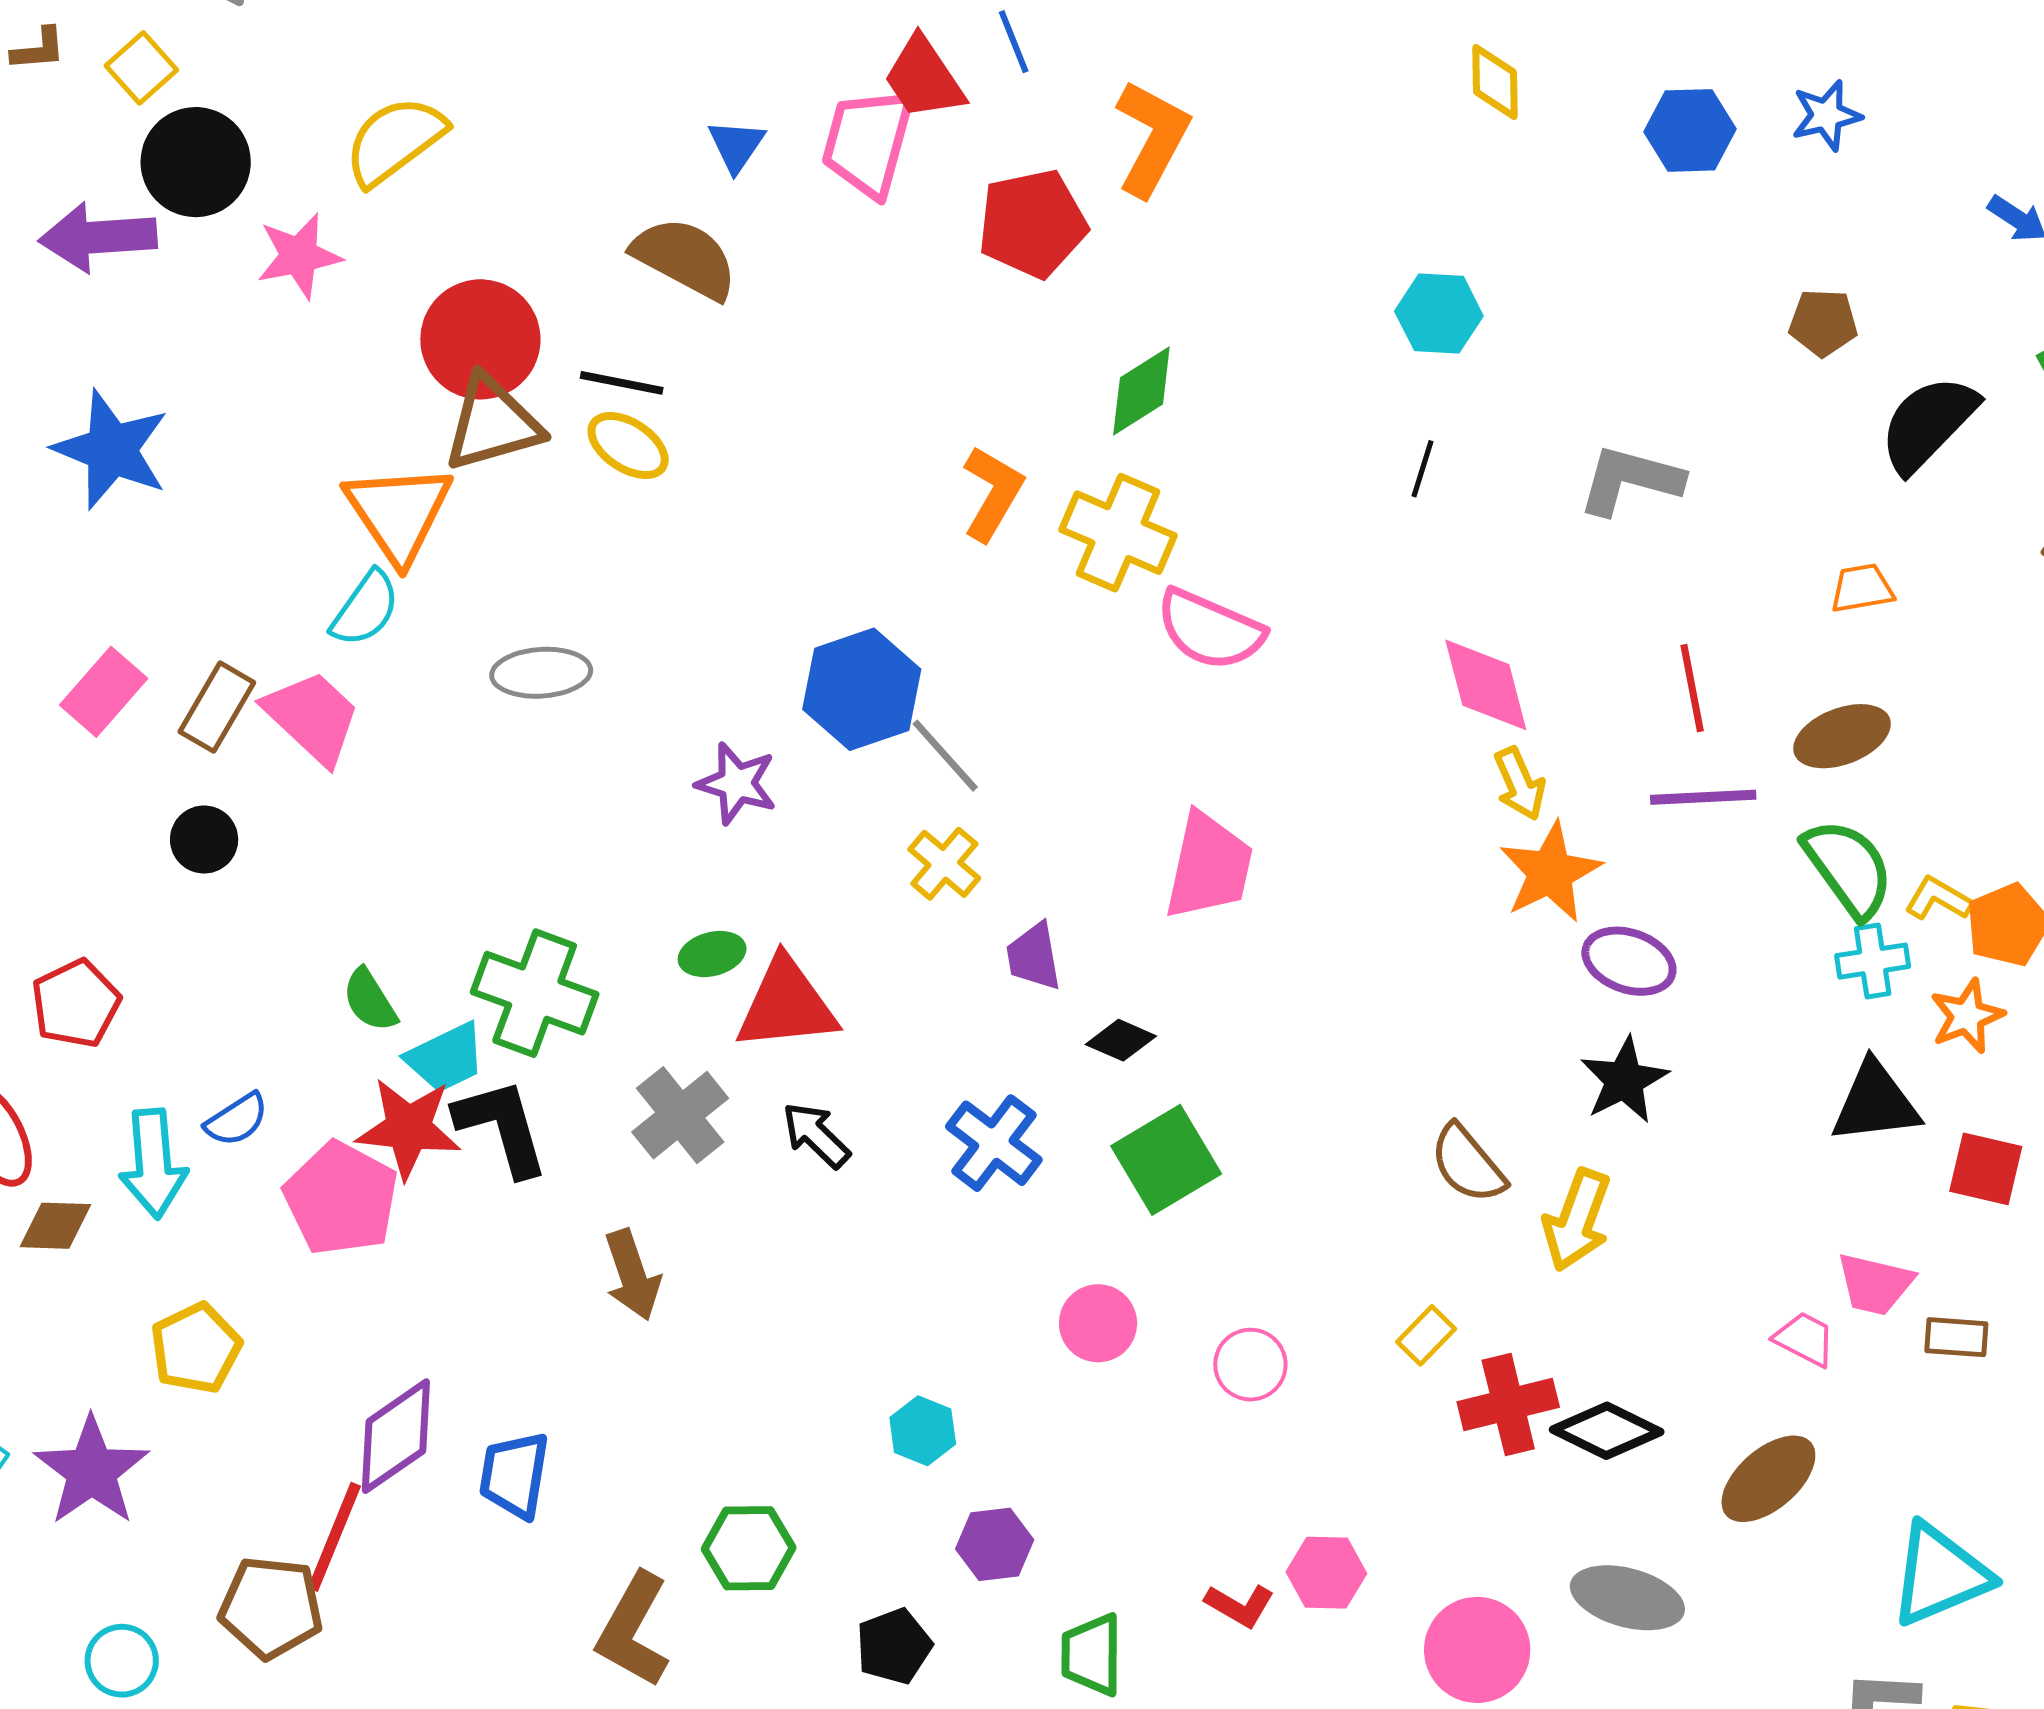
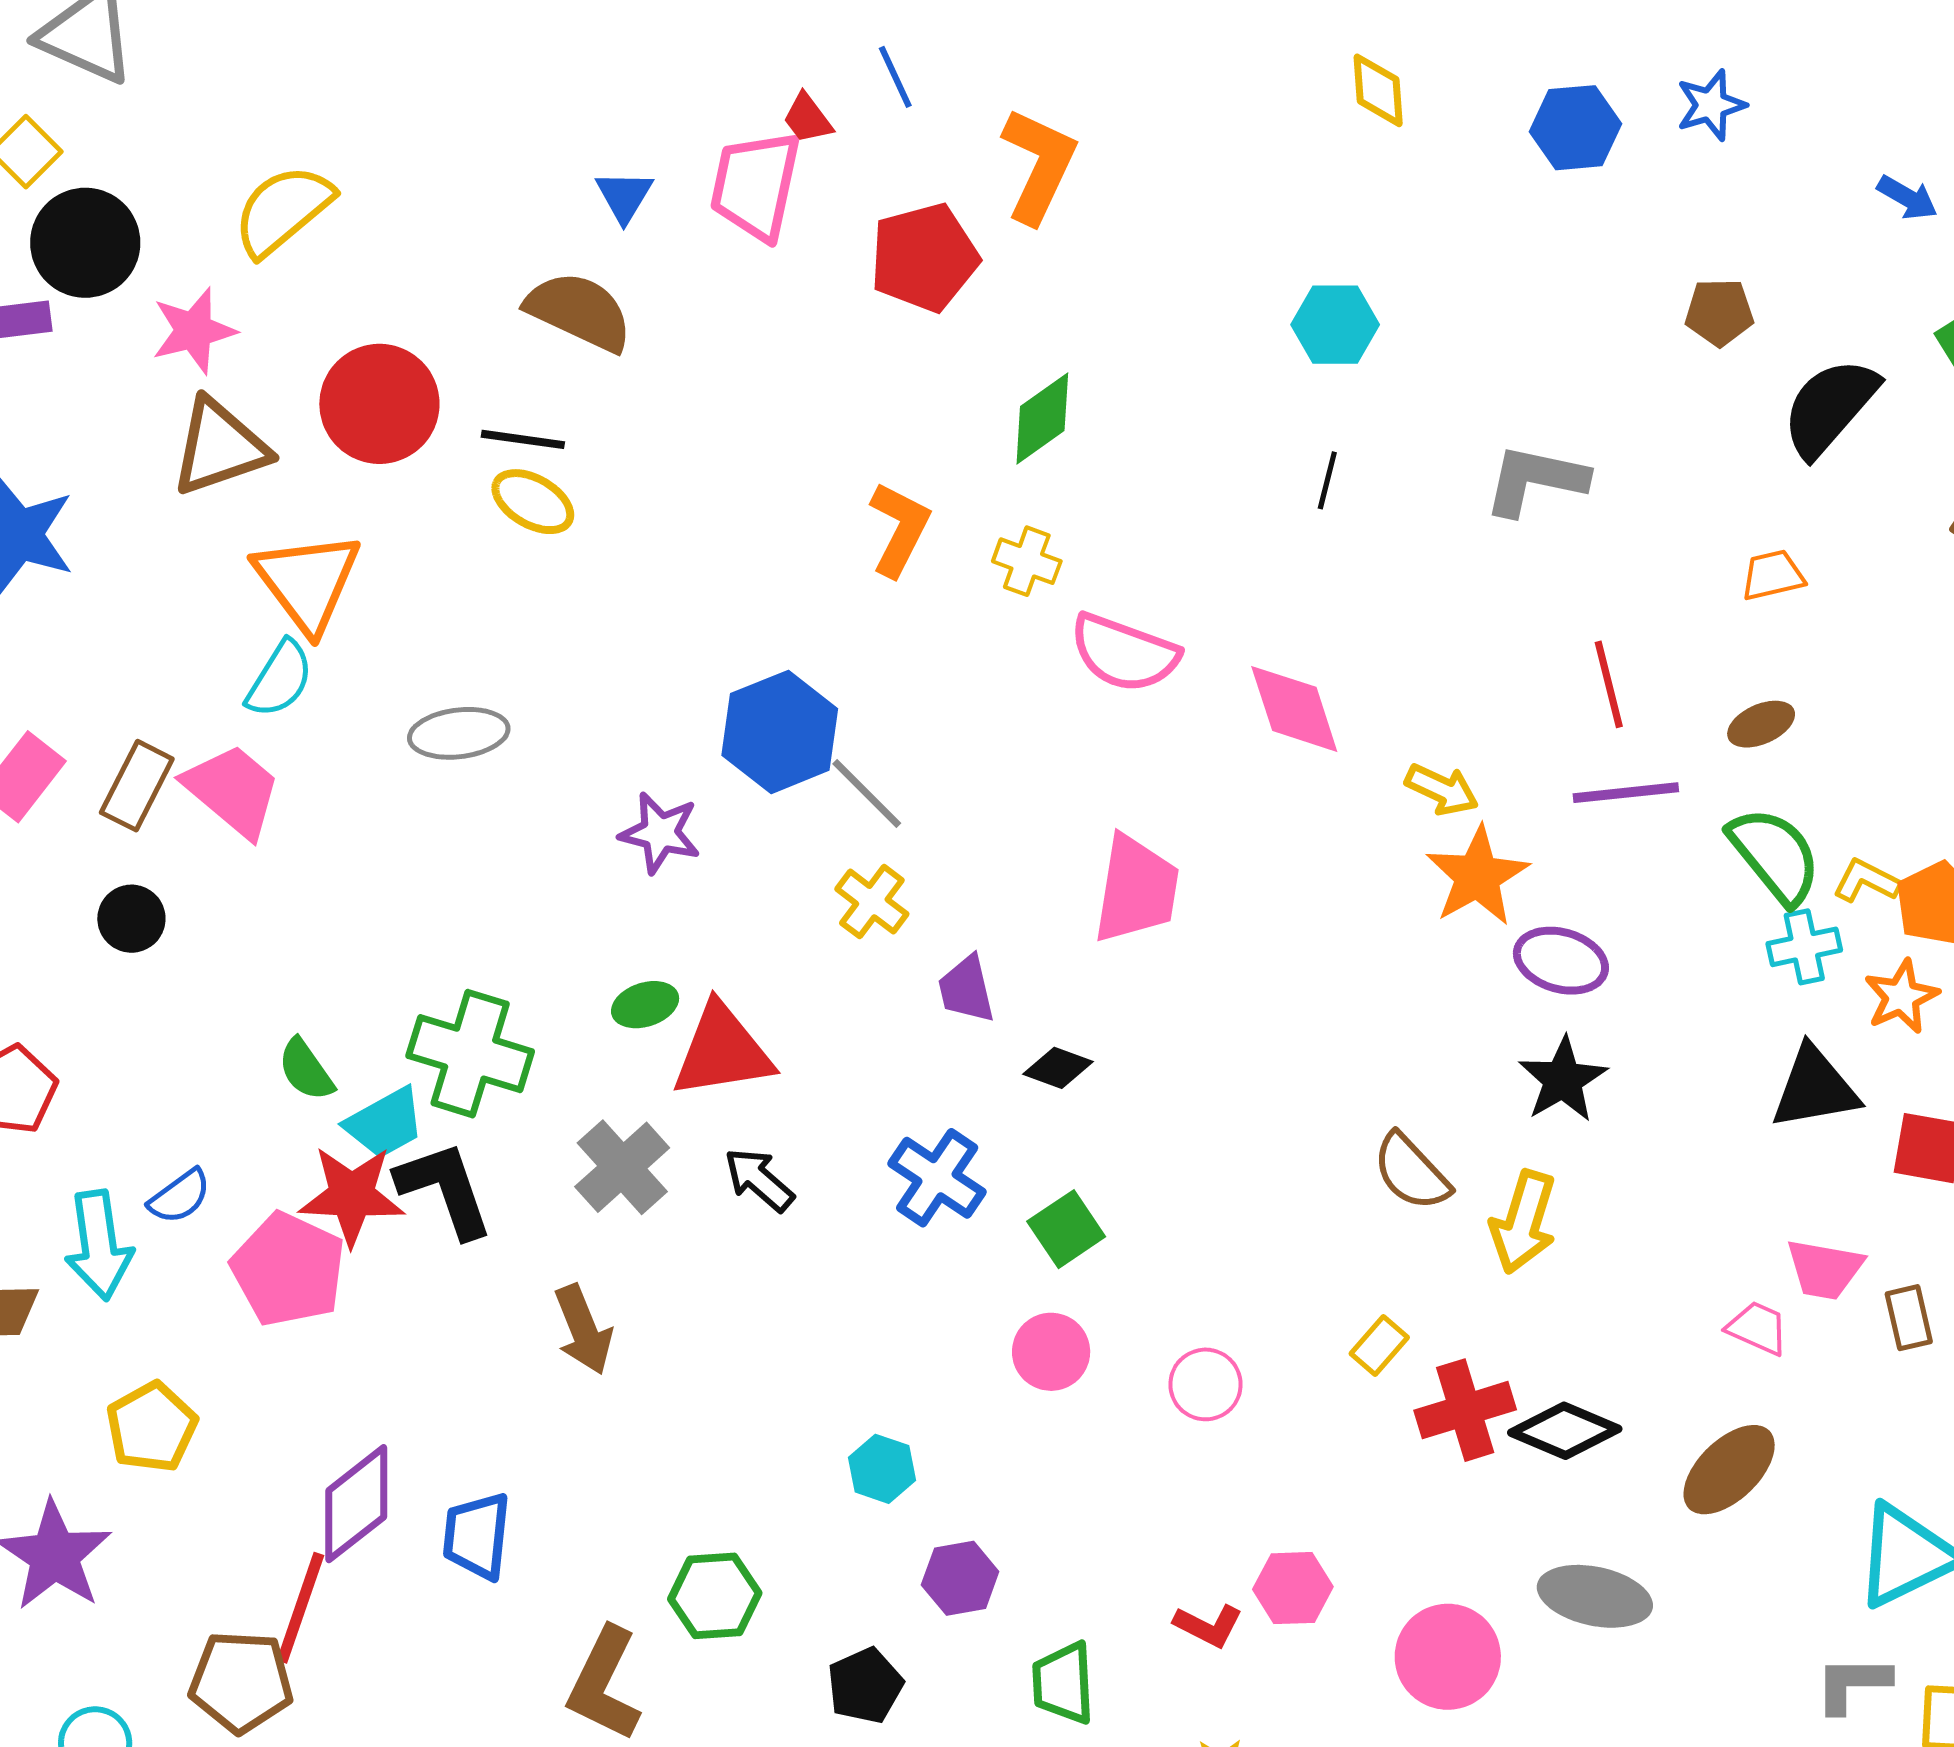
red trapezoid: (924, 78) -> (808, 118), size x0.6
brown triangle: (492, 423) -> (220, 447), moved
yellow cross: (1118, 533) -> (1027, 561), size x0.6
pink diamond: (1486, 685) -> (1294, 709), moved
brown ellipse: (1842, 736) -> (1761, 724), size x0.7
yellow arrow: (1520, 784) -> (1442, 790), turned -38
green square: (1166, 1160) -> (1066, 1229), moved, size x0.7
brown rectangle: (1956, 1337) -> (1909, 1318), turned 76

